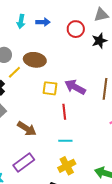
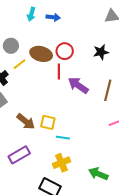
red circle: (76, 29) -> (65, 51), moved
black star: (99, 41) -> (101, 52), moved
yellow square: (50, 88) -> (48, 122), moved
red line: (64, 112) -> (59, 72), moved

